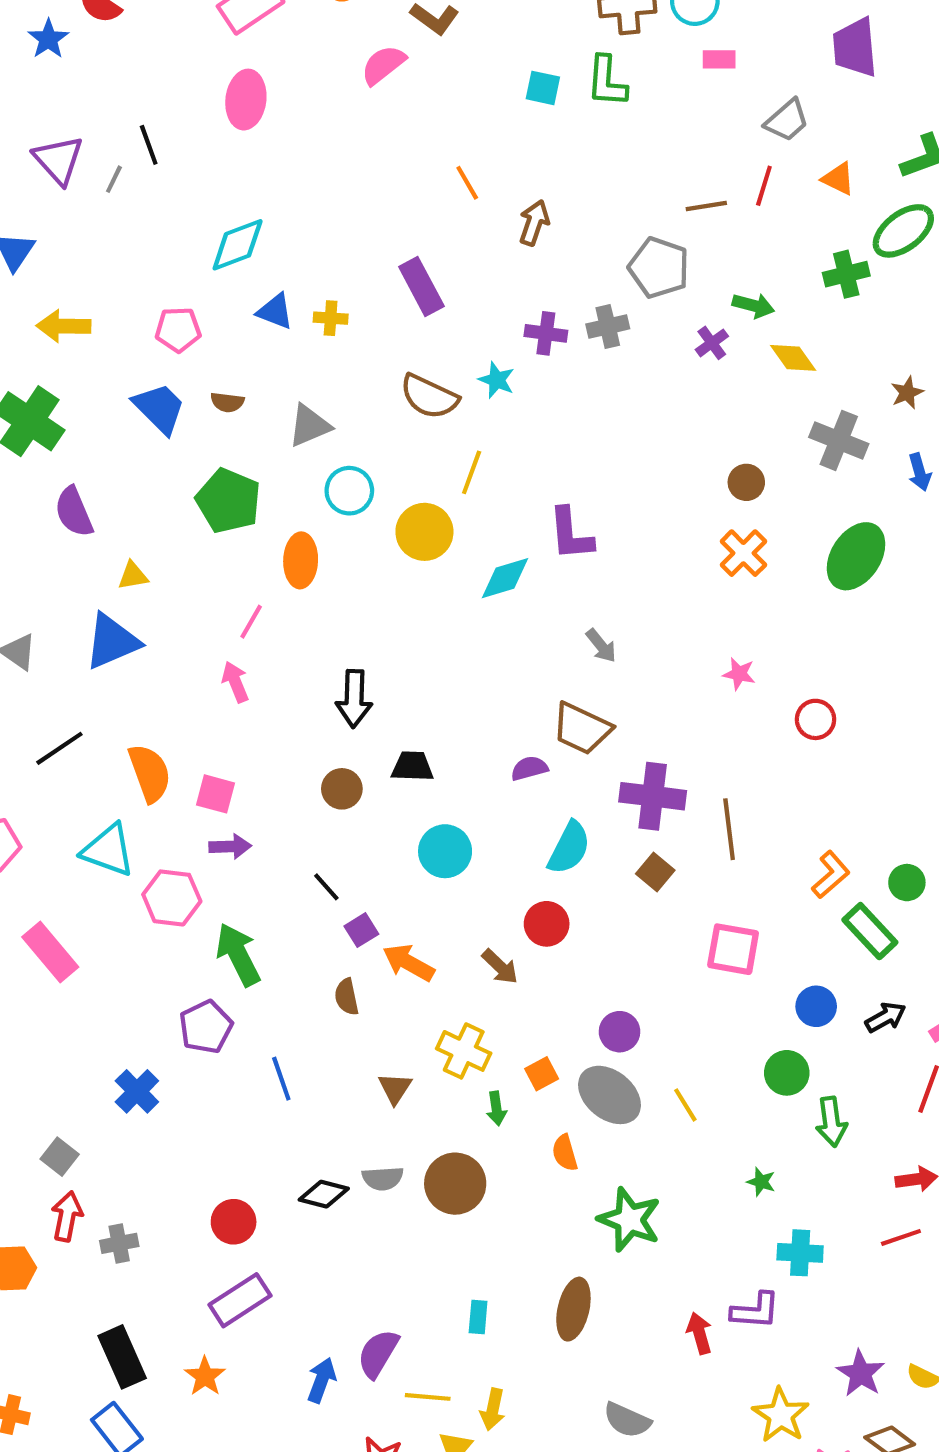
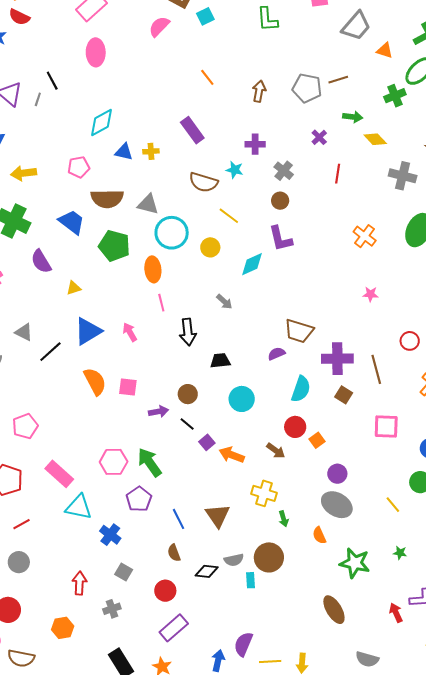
cyan square: (543, 88) -> (205, 16), moved, turned -30
gray trapezoid: (787, 120) -> (356, 26), size x1.4
red line: (764, 186) -> (338, 174), moved
brown line: (706, 206) -> (338, 80), moved
brown arrow: (534, 223) -> (259, 91), moved
gray pentagon: (659, 268) -> (307, 88), moved
gray cross: (608, 326) -> (284, 171), moved, turned -30
purple cross: (712, 343) -> (319, 137), moved
brown semicircle: (227, 402) -> (107, 199), size x2.0
blue trapezoid: (159, 408) -> (72, 222), moved
gray triangle: (309, 426) -> (148, 204), turned 45
yellow line: (472, 472) -> (229, 216), turned -65
brown circle: (746, 482) -> (280, 201), moved
cyan circle: (349, 491) -> (172, 233), size x1.4
yellow circle: (424, 532) -> (210, 247), size x0.7
pink line: (251, 622) -> (161, 303), moved, turned -36
blue triangle: (112, 641) -> (88, 331), moved
gray arrow: (601, 646) -> (224, 302), moved
red circle: (816, 719) -> (410, 341), moved
black line: (59, 748) -> (50, 352), moved
brown circle: (342, 789) -> (188, 394), moved
purple arrow: (230, 846) -> (158, 412), moved
cyan triangle: (108, 850) -> (79, 507), moved
pink hexagon: (172, 898) -> (114, 462), moved
brown semicircle: (347, 997) -> (174, 553), moved
orange square: (542, 1074) -> (317, 440), moved
brown triangle: (395, 1088) -> (218, 516), moved, size x1.5
yellow line: (685, 1105) -> (393, 505), moved
gray square: (60, 1157) -> (124, 572), moved
green star: (761, 1182) -> (400, 553), moved
red arrow: (67, 1216) -> (79, 583), moved
brown ellipse: (573, 1309) -> (334, 610), turned -36
cyan rectangle: (478, 1317) -> (250, 580), moved

